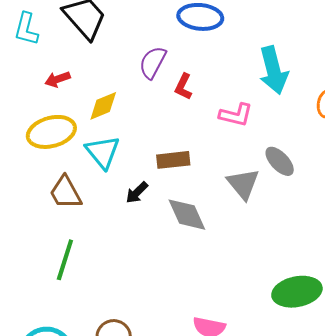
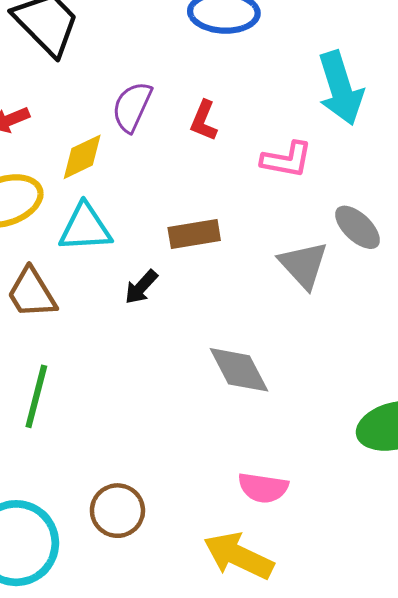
purple semicircle: (153, 62) -> (132, 107), moved
cyan triangle: (103, 152) -> (85, 228), turned -51
gray diamond: (187, 215) -> (239, 370), moved

